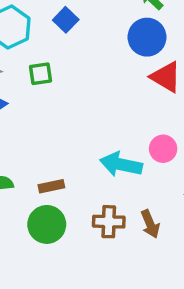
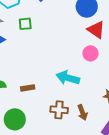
pink circle: (163, 149) -> (90, 53), moved
green circle: (47, 224) -> (15, 119), moved

